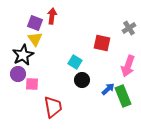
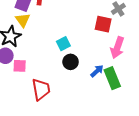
red square: (102, 43) -> (103, 24), moved
cyan square: (75, 62) -> (63, 44), turned 32

